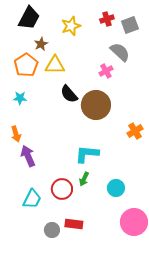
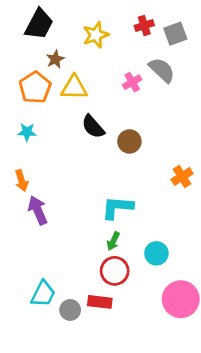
pink cross: (106, 71) -> (132, 82), moved
brown circle: (96, 105) -> (129, 141), size x0.6
red circle: (62, 189) -> (115, 271), moved
cyan trapezoid: (32, 199) -> (43, 294), moved

